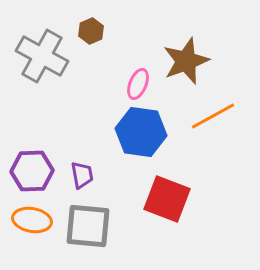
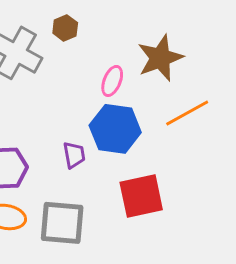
purple trapezoid: (82, 175) -> (74, 155), moved
red square: (167, 199) -> (141, 196), turned -33

